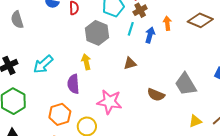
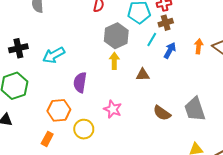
orange arrow: (167, 23) -> (199, 46), moved
yellow arrow: (86, 62) -> (114, 61), moved
pink star: (109, 102) -> (113, 109), size x0.7

